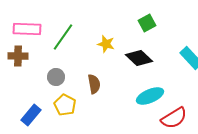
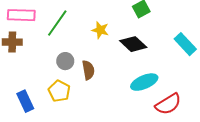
gray circle: (56, 77) -> (65, 61), moved
blue rectangle: (31, 115) -> (25, 101), turned -65

